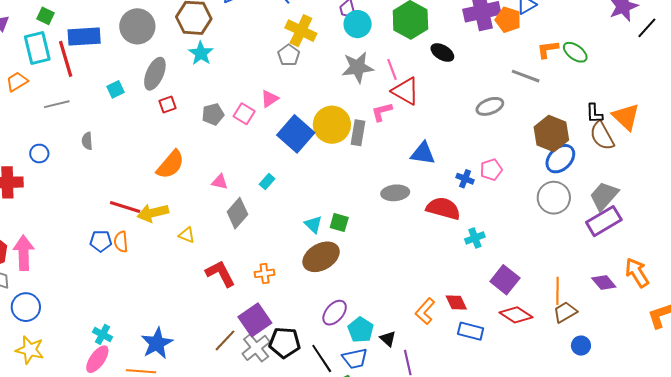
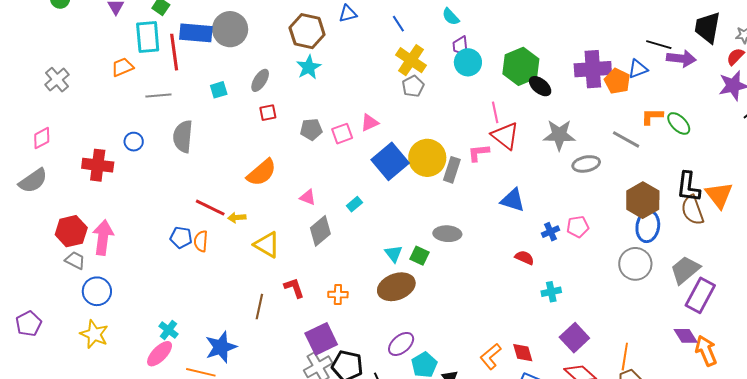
gray circle: (137, 26) -> (230, 29), moved
black ellipse: (442, 53) -> (540, 86), moved
gray pentagon: (289, 55) -> (413, 86), moved
gray star: (358, 67) -> (559, 135), moved
gray ellipse: (155, 74) -> (260, 80), size x0.7
black L-shape: (594, 113) -> (688, 187), size x1.5
pink square: (244, 114) -> (342, 134), turned 30
gray semicircle: (87, 141) -> (183, 136), size x1.8
blue ellipse: (560, 159) -> (648, 226), turned -44
blue cross: (465, 179) -> (551, 232), turned 36
gray ellipse: (395, 193) -> (447, 234), moved
red semicircle: (443, 208) -> (524, 258), size x0.6
yellow arrow: (153, 213) -> (237, 218), size x0.6
purple rectangle: (604, 221) -> (700, 295), moved, turned -40
yellow triangle: (187, 235) -> (267, 245), size x1.6
red L-shape: (220, 273) -> (294, 288), size x0.7
purple diamond: (604, 282) -> (686, 336), moved
brown line: (225, 340) -> (259, 307), moved, turned -40

